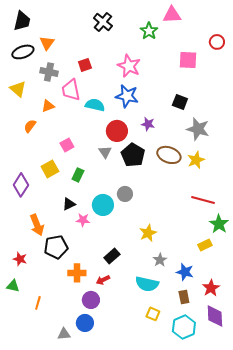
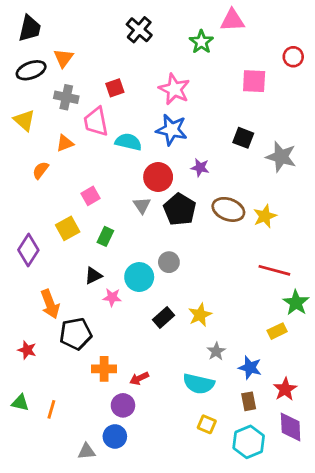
gray star: (198, 129) -> (281, 157), moved
black rectangle: (112, 256) -> (164, 318), moved
green triangle: (13, 286) -> (20, 403), moved

